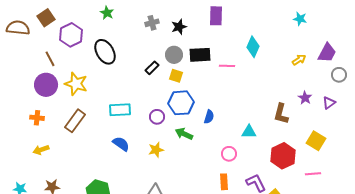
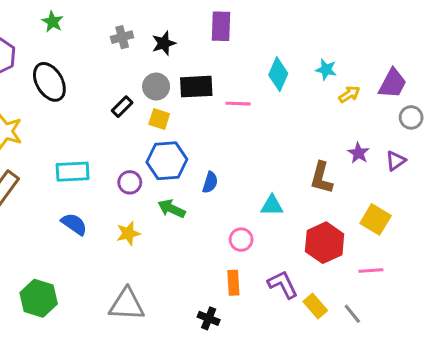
cyan star: (300, 19) -> (326, 70), moved

